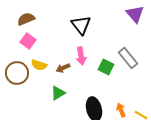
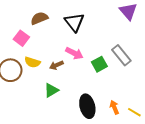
brown semicircle: (26, 19) -> (39, 18), moved
pink arrow: (81, 56) -> (74, 53), turned -54
green square: (106, 67) -> (99, 64), turned 35

